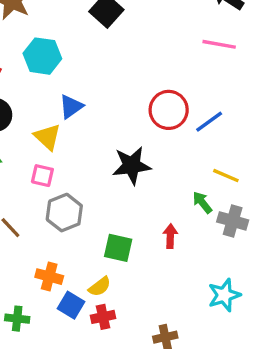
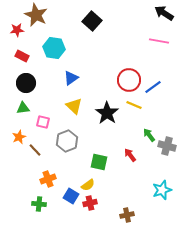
yellow triangle: (47, 137) -> (74, 106), moved
black star: (132, 165) -> (107, 113), turned -30
pink square: (42, 176) -> (43, 122), moved
yellow line: (226, 176) -> (134, 105), moved
red arrow: (170, 236) -> (130, 155), turned -40
orange cross: (49, 277) -> (48, 179), moved, turned -35

